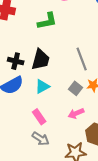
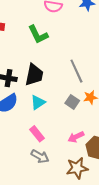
green L-shape: (47, 21) -> (38, 35), turned 80
pink arrow: (76, 113) -> (76, 137), moved

